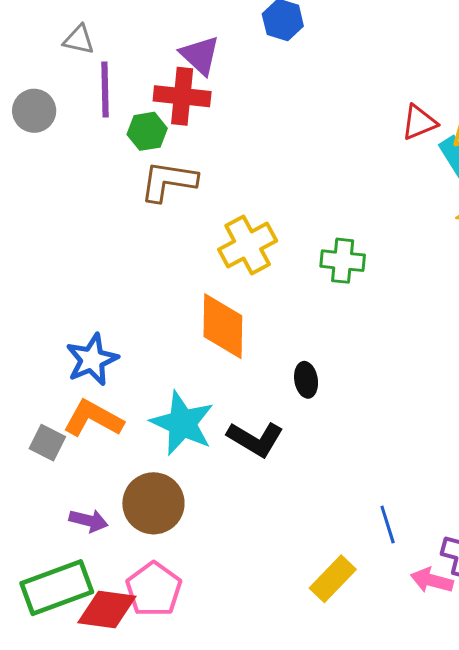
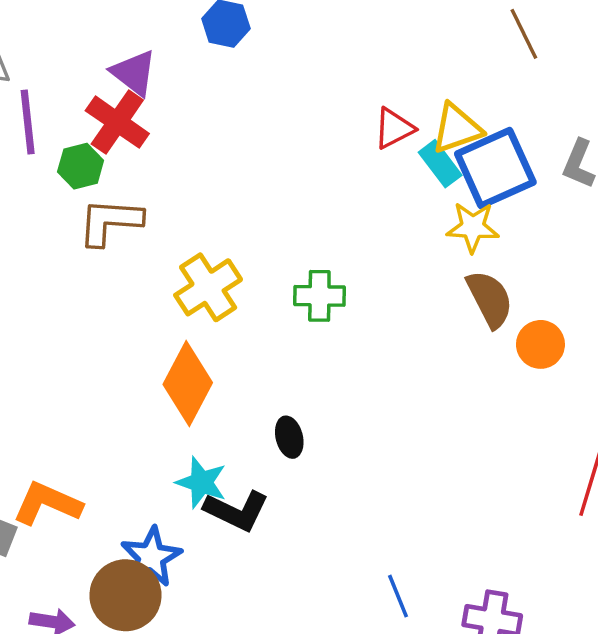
red cross: (182, 96) -> (117, 122), turned 34
orange diamond: (223, 326) -> (188, 384), turned 32
blue star: (92, 360) -> (151, 557), moved
cyan star: (182, 423) -> (201, 482), moved, size x0.7

